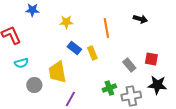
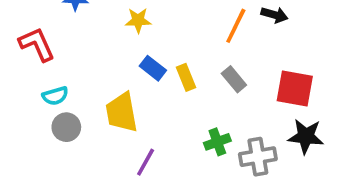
orange line: (106, 28) -> (236, 26), moved, turned 36
red square: (151, 59) -> (295, 88), size x1.5
gray rectangle: (129, 65) -> (234, 79), moved
gray circle: (34, 85) -> (66, 127), moved

